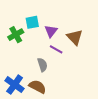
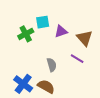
purple triangle: (51, 31) -> (61, 31), turned 32
purple line: (56, 49) -> (77, 59), moved

